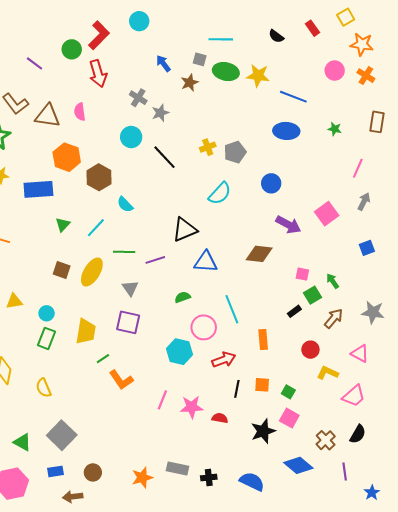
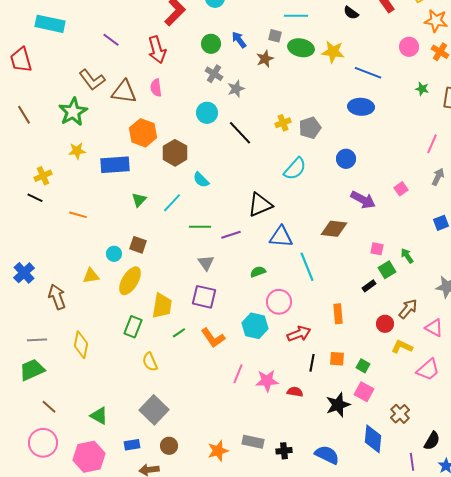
green circle: (72, 49) -> (211, 44), moved
red arrow: (98, 74) -> (157, 50), moved
green star: (335, 129) -> (422, 89), moved
pink square: (327, 214) -> (401, 189), size x0.6
yellow ellipse: (92, 272) -> (130, 281), moved
cyan line: (232, 309) -> (307, 267), moved
cyan circle: (47, 313) -> (114, 254), moved
brown arrow: (334, 318) -> (408, 309), moved
green rectangle: (47, 338) -> (133, 327), moved
orange L-shape: (121, 380) -> (213, 338), moved
yellow semicircle: (44, 388) -> (150, 362), moved
black semicircle: (358, 434) -> (432, 441), moved
gray square: (62, 435) -> (154, 410), moved
blue diamond: (298, 465) -> (373, 439), turned 56
purple line: (345, 471) -> (412, 462), moved

